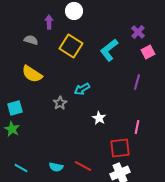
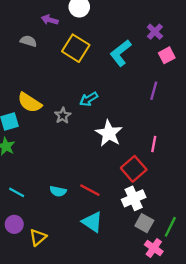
purple arrow: (49, 22) -> (50, 20), turned -72
yellow semicircle: (32, 74) -> (30, 103), moved
white star: (99, 118) -> (109, 133), size x1.6
red square: (120, 148) -> (134, 169), turned -35

